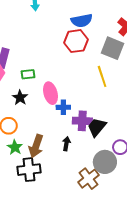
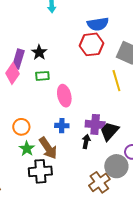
black star: (20, 98) -> (39, 52), moved
blue cross: (63, 107) -> (62, 126), moved
black arrow: (66, 144) -> (86, 141), moved
brown arrow: (36, 146) -> (48, 148), turned -55

